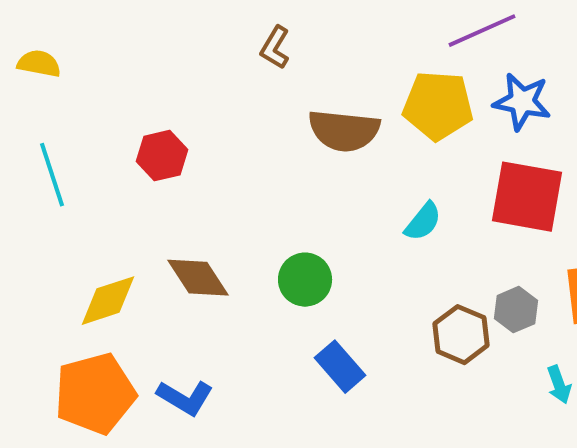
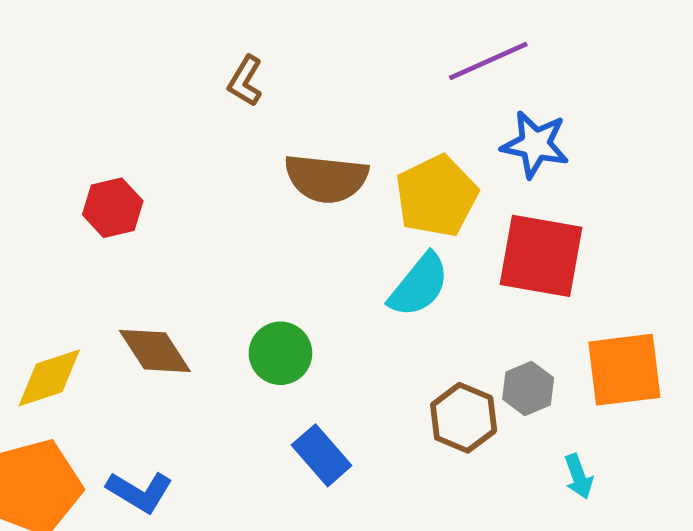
yellow pentagon: (438, 106) -> (437, 196), moved, turned -30
cyan semicircle: (423, 222) -> (419, 285), size x1.4

